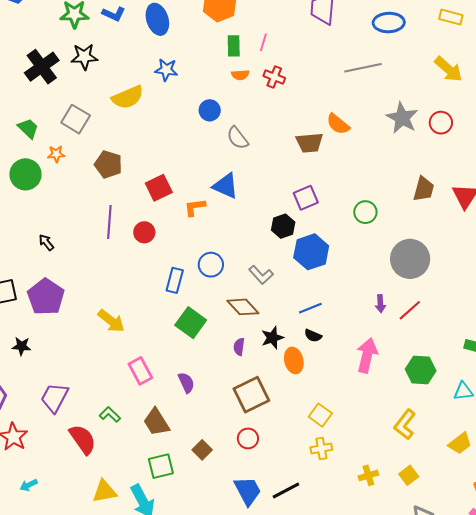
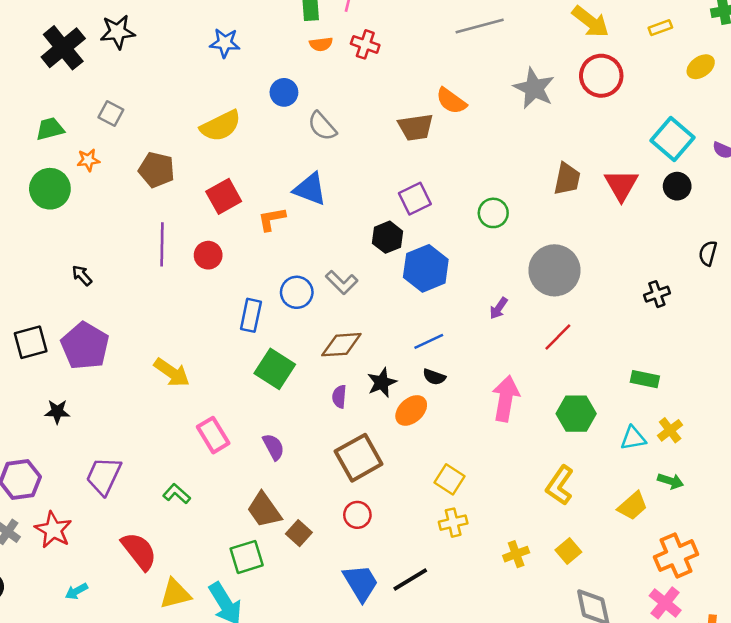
yellow semicircle: (128, 97) -> (221, 126), moved
gray square: (76, 119) -> (111, 113), size x0.7
red circle: (441, 123) -> (601, 76), moved, size x1.4
green trapezoid: (28, 128) -> (50, 129), turned -55
gray L-shape: (261, 275) -> (342, 282), moved
purple arrow: (380, 304) -> (499, 308), moved, turned 42
brown diamond: (243, 307) -> (341, 345), turned -48
orange ellipse: (294, 360) -> (411, 410), turned 65
brown trapezoid: (156, 422) -> (264, 510), moved
red semicircle: (83, 439) -> (139, 551), moved

